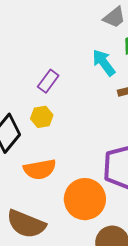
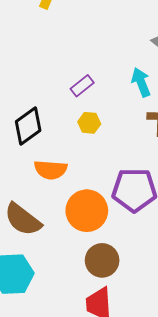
yellow hexagon: (42, 117) -> (89, 123), moved

